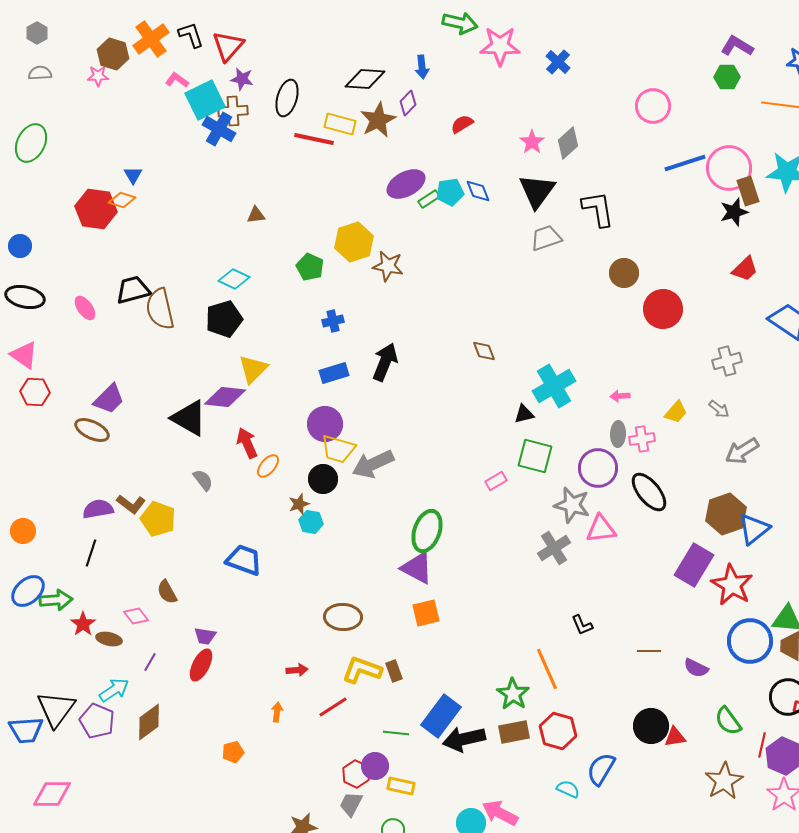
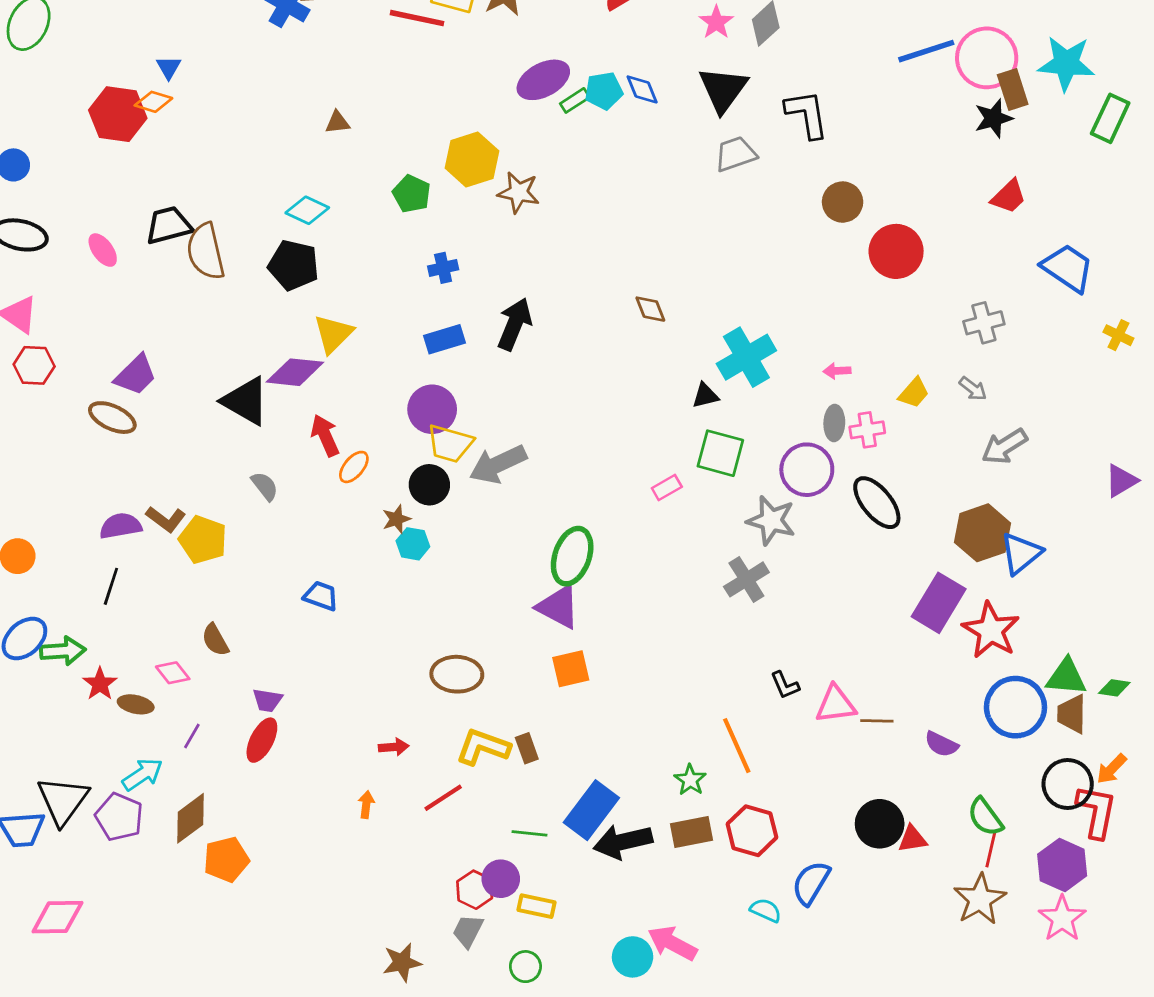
black pentagon: (224, 319) -> (293, 265), turned 30
pink triangle: (601, 529) -> (836, 704), moved
blue trapezoid: (244, 560) -> (321, 596), size x0.7
green star: (513, 694) -> (690, 780), size x0.7
red line: (762, 745) -> (991, 850), moved
orange pentagon: (233, 752) -> (226, 859), moved, size x1.5

